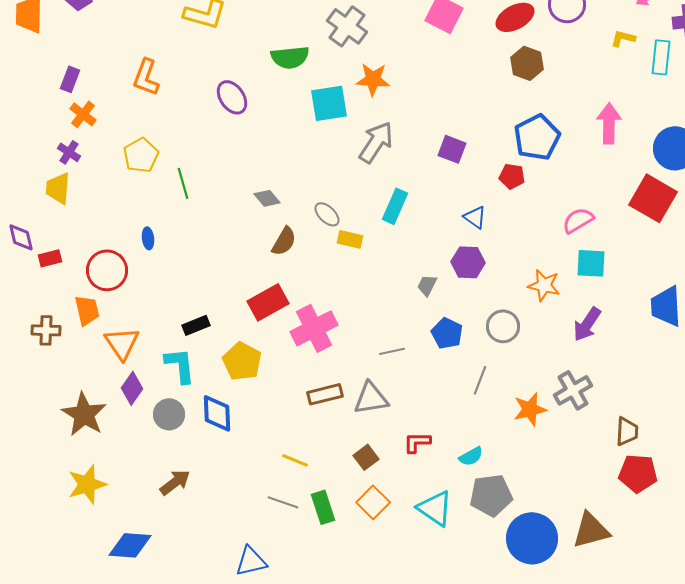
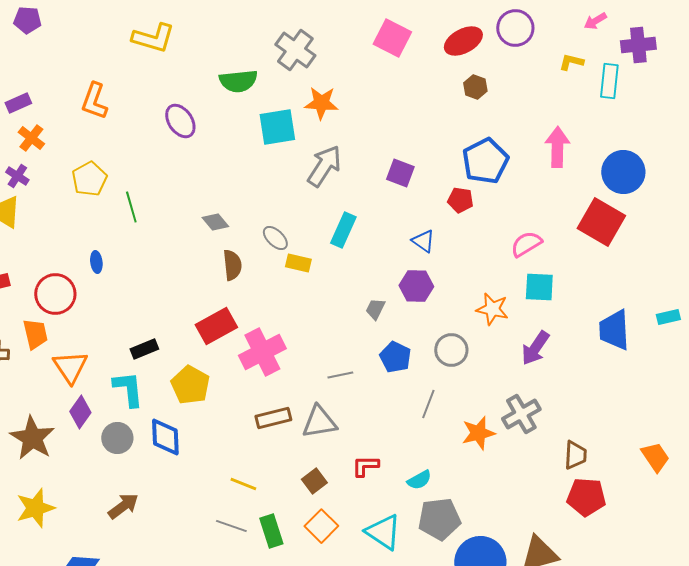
brown hexagon: (527, 63) -> (475, 87), size x0.7
purple rectangle: (70, 79) -> (18, 103), turned 45
brown semicircle: (284, 241) -> (232, 265), turned -36

